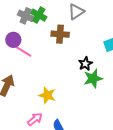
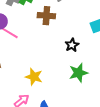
green star: (93, 78) -> (78, 73), moved

